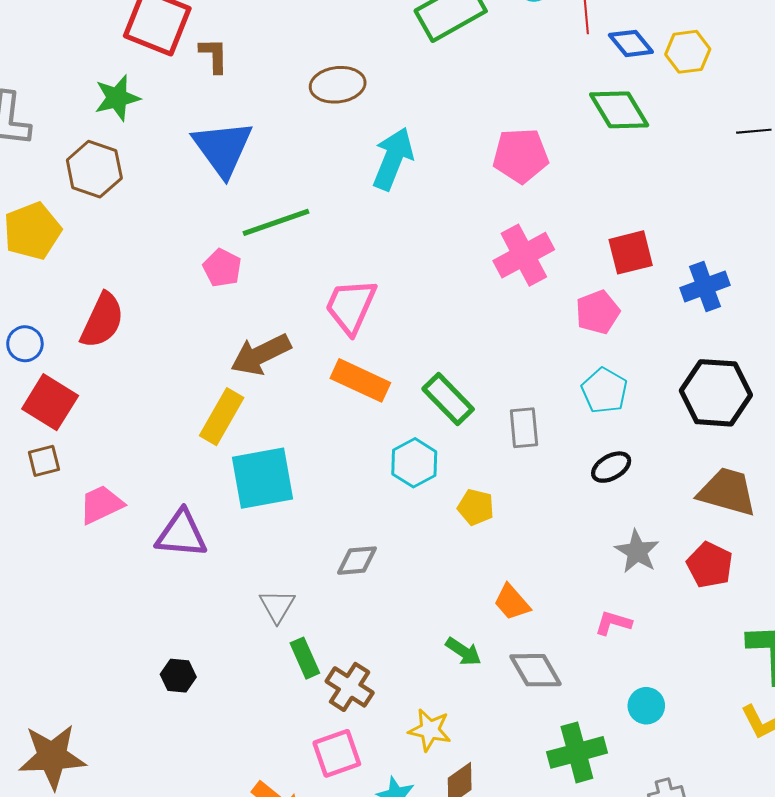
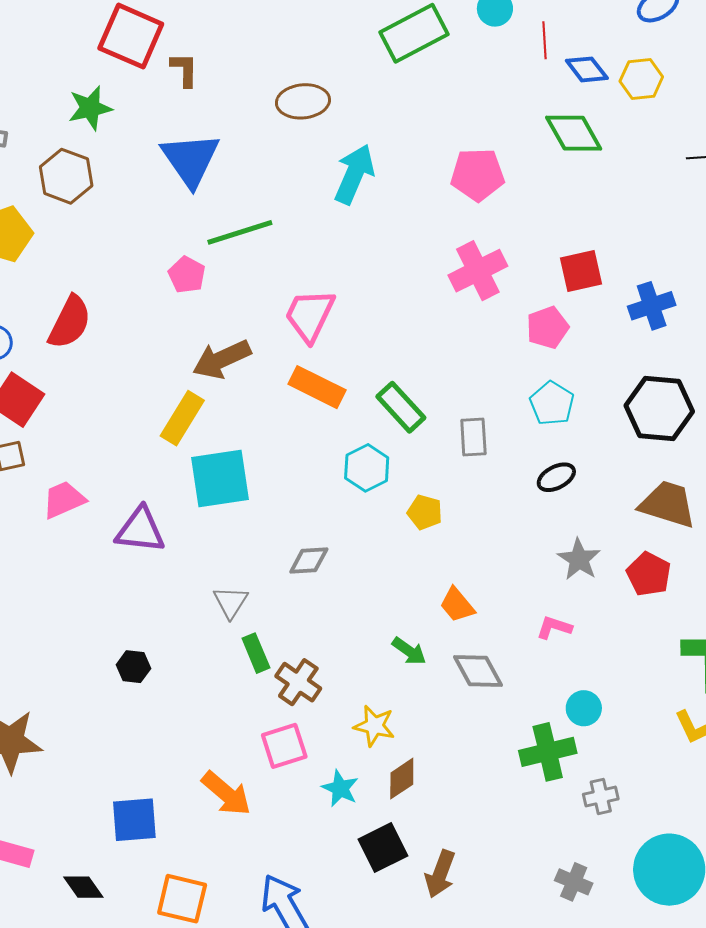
green cross: (577, 752) -> (548, 752), moved

